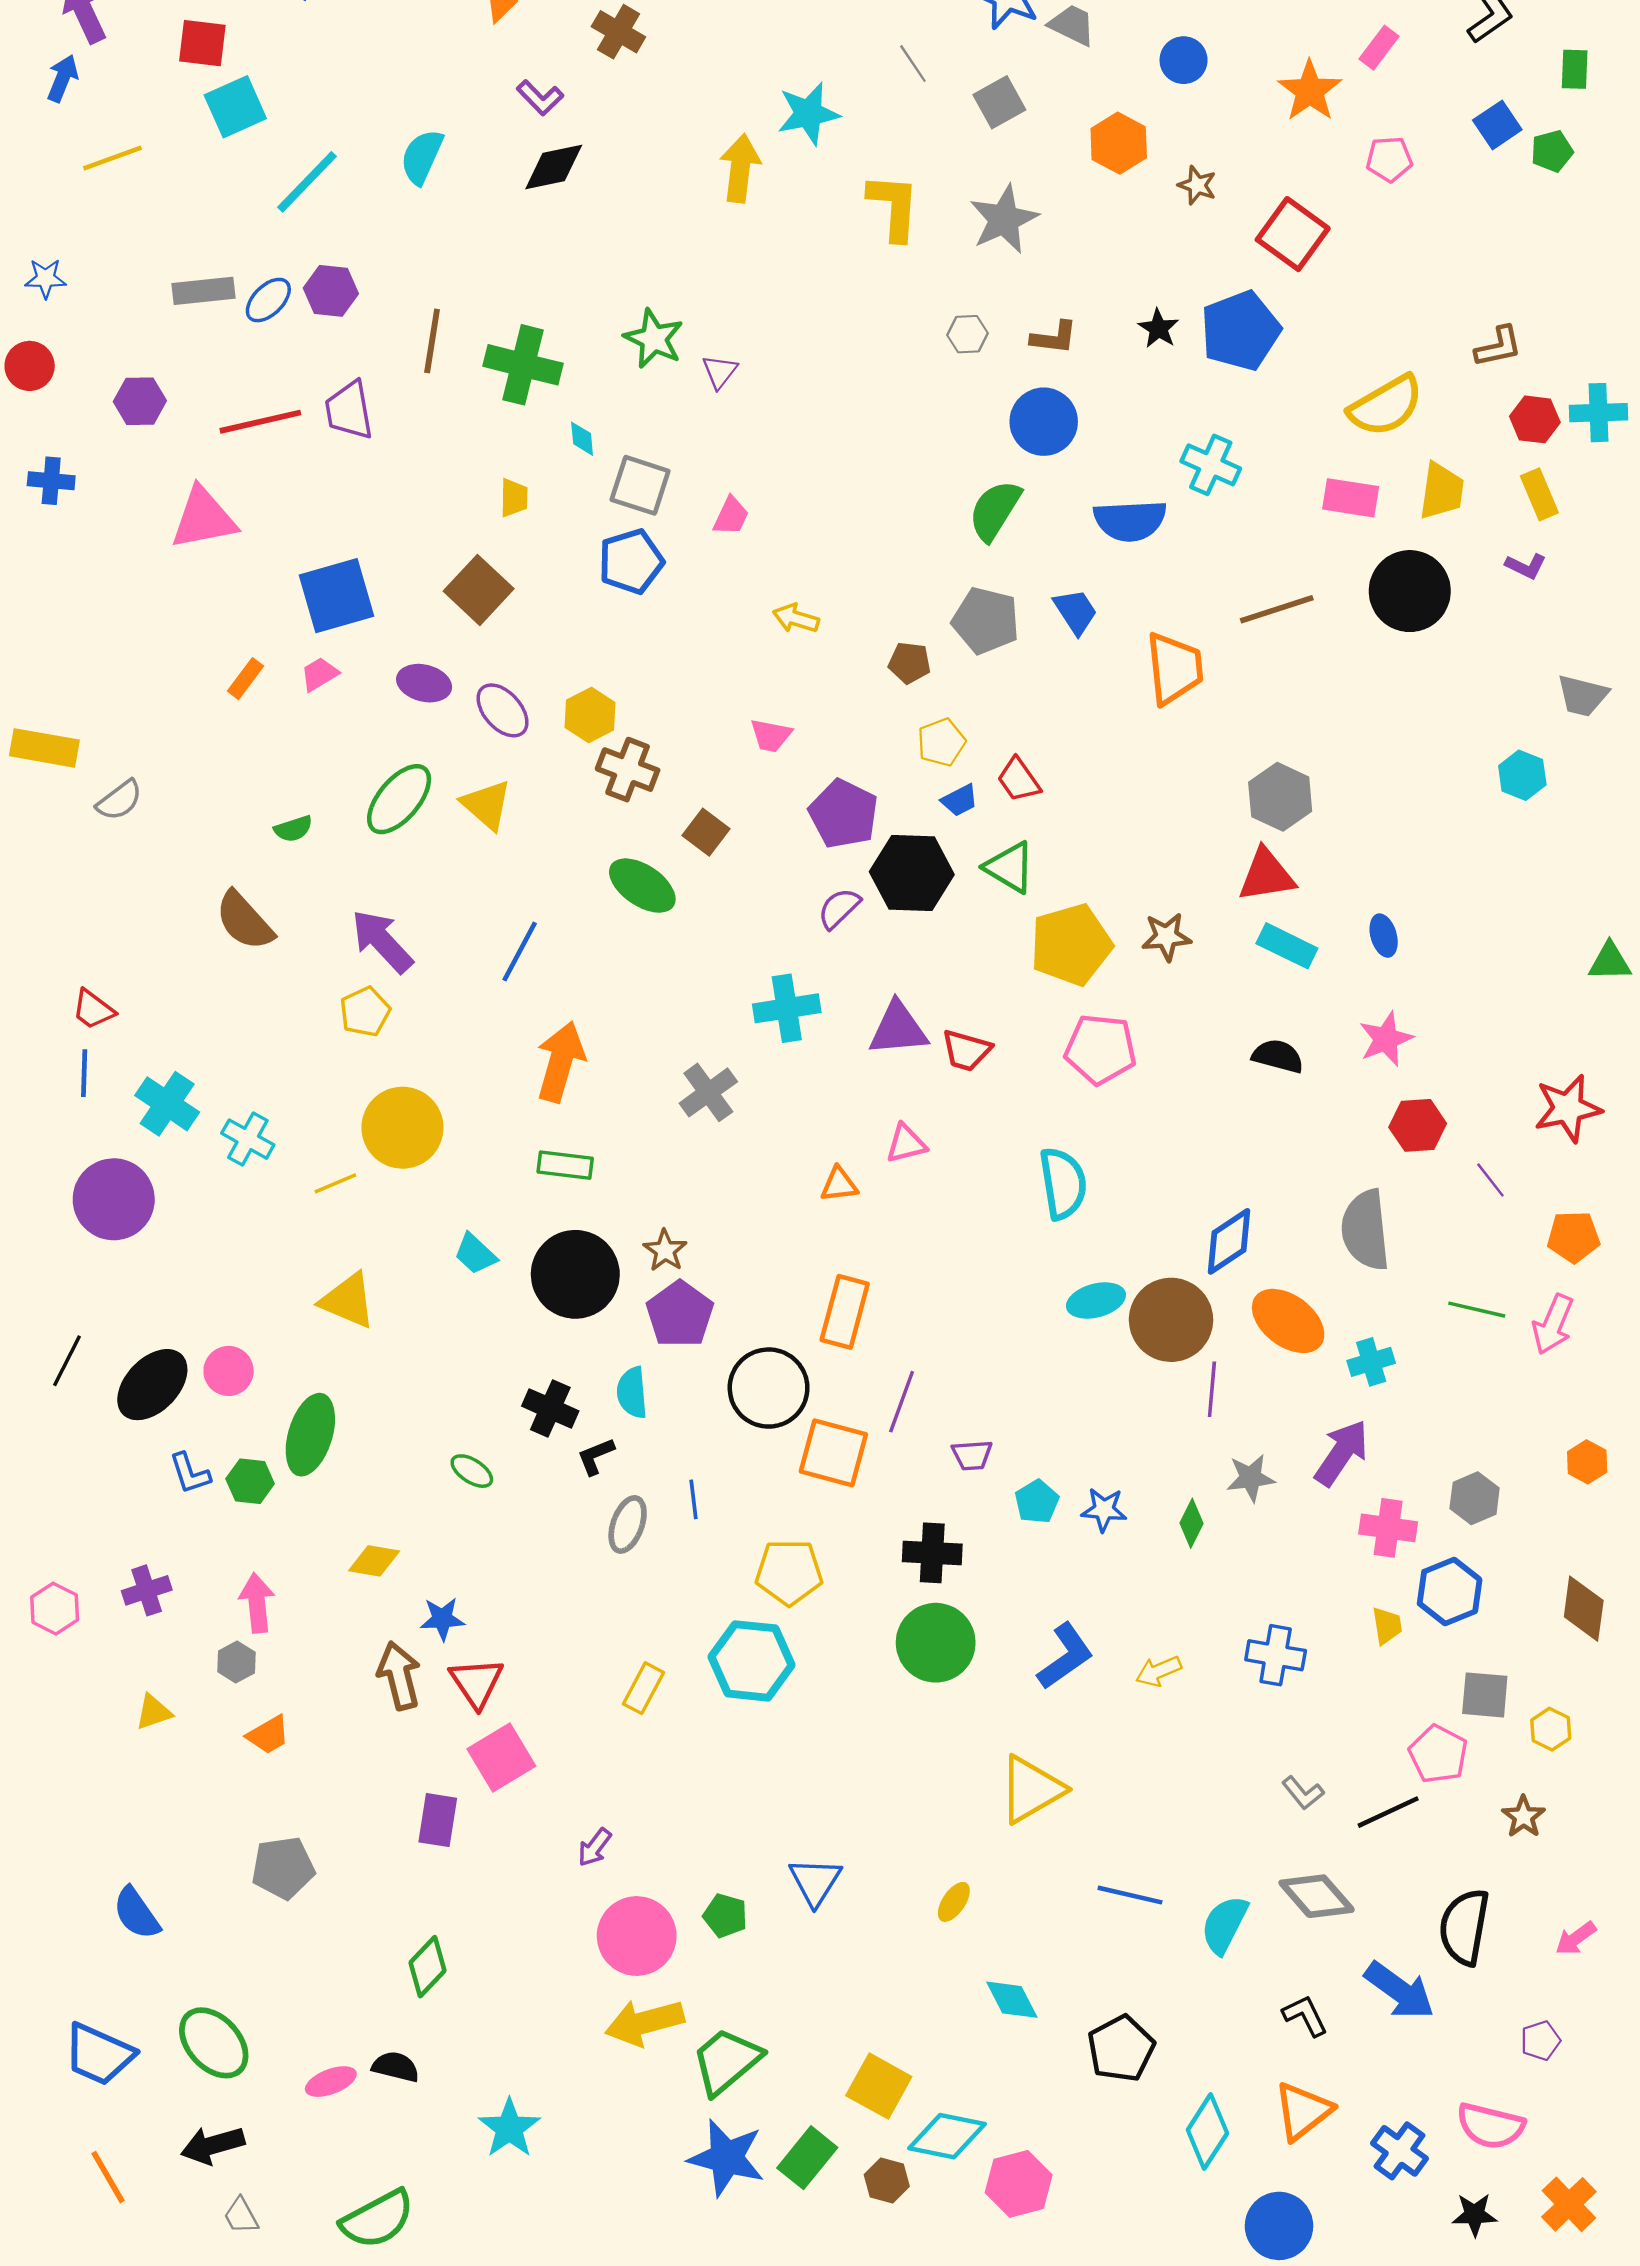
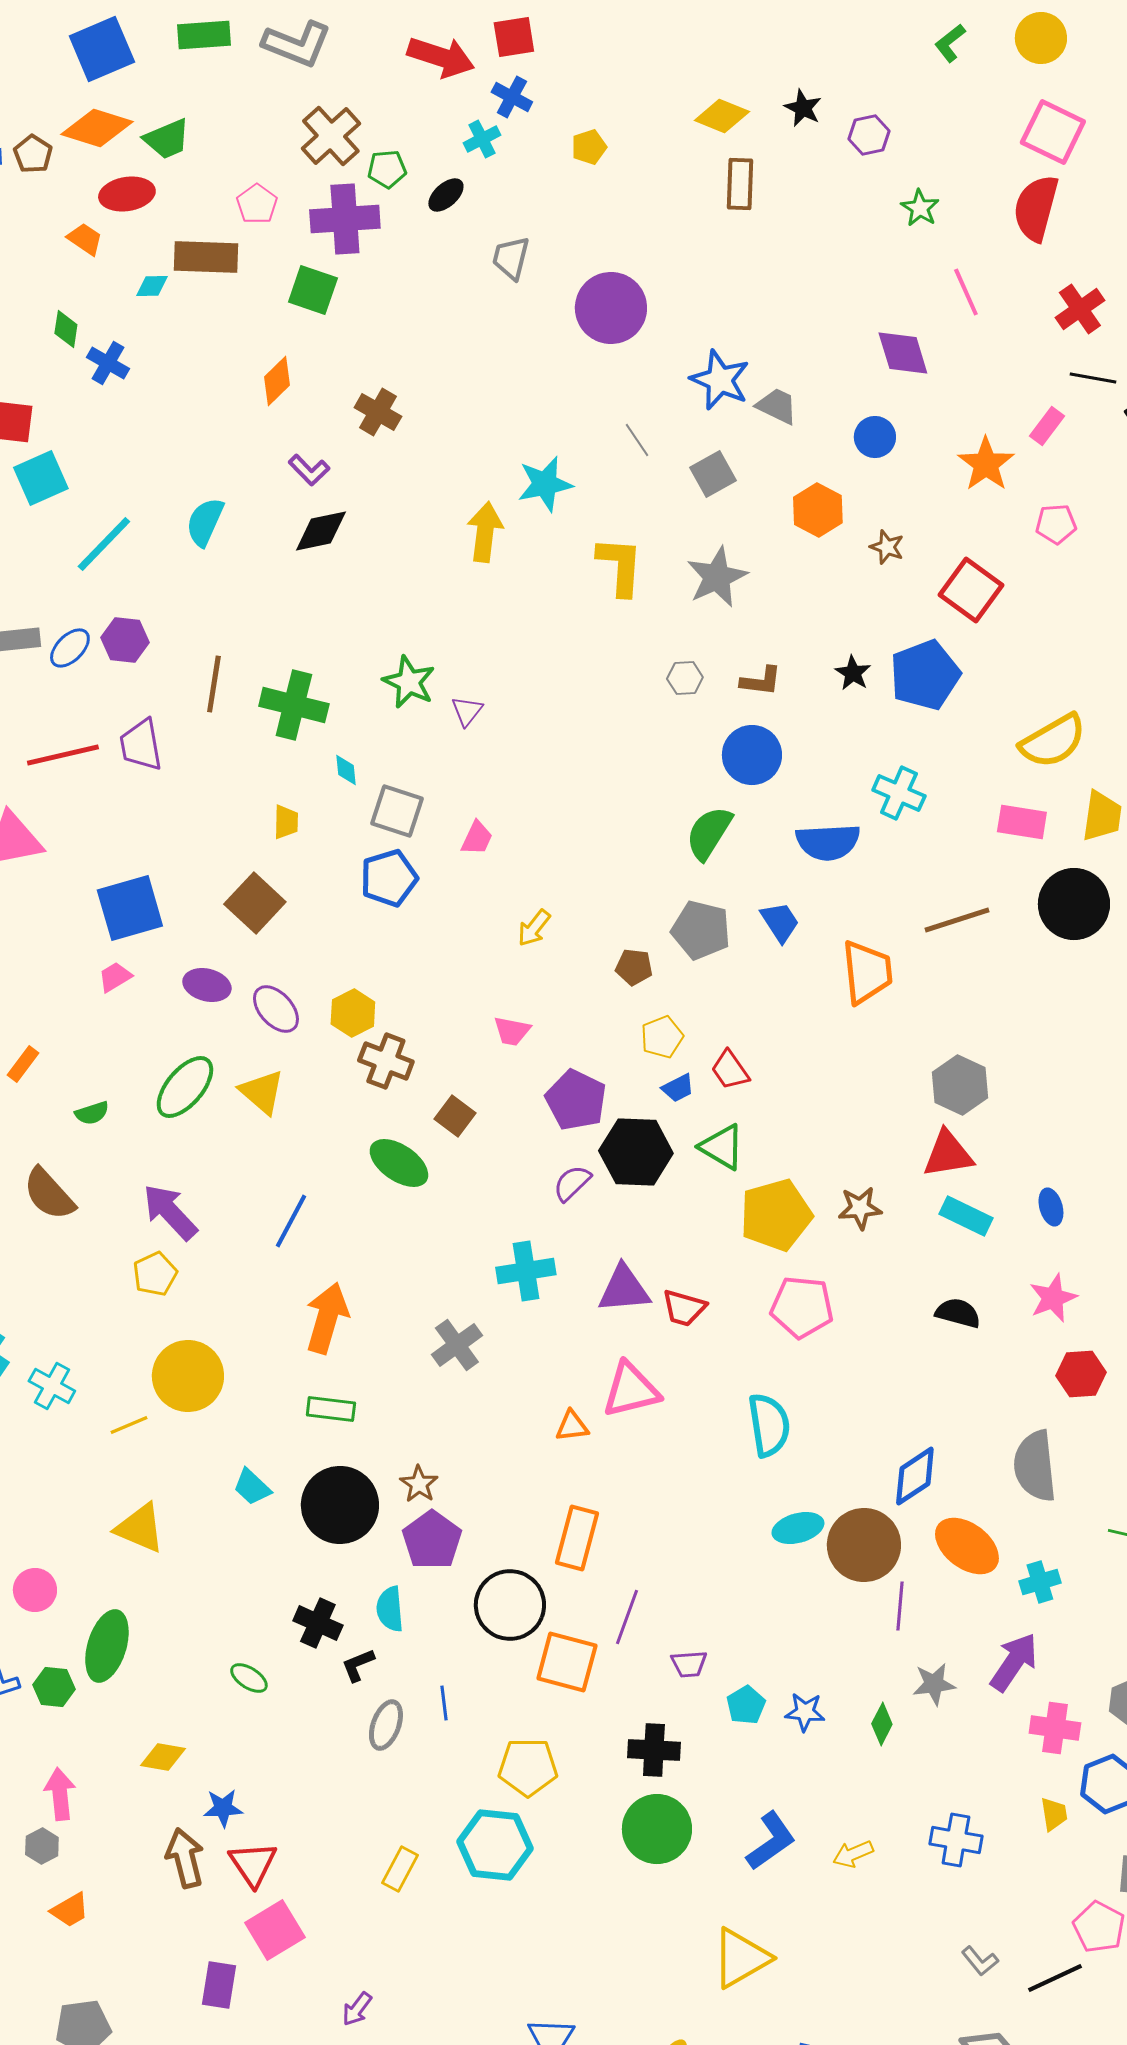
yellow arrow: (796, 618) -> (534, 928), turned -69
orange rectangle: (246, 679) -> (23, 1064), moved
pink triangle: (906, 1144) -> (631, 1390), size x1.6

